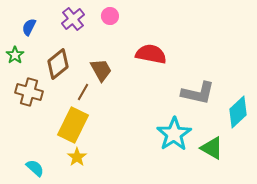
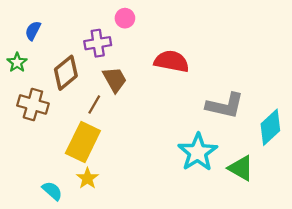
purple cross: (73, 19) -> (98, 43), moved, turned 30
cyan semicircle: (35, 168) -> (52, 191), moved

